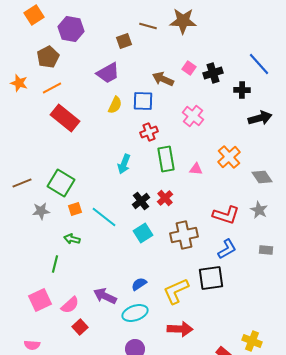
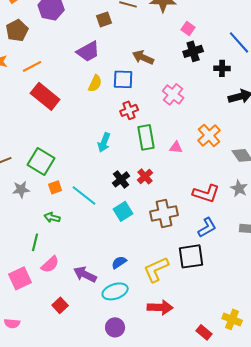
brown pentagon: (48, 57) -> (17, 30), moved
pink square: (189, 68) -> (188, 28), moved
pink semicircle: (70, 305) -> (50, 264), moved

